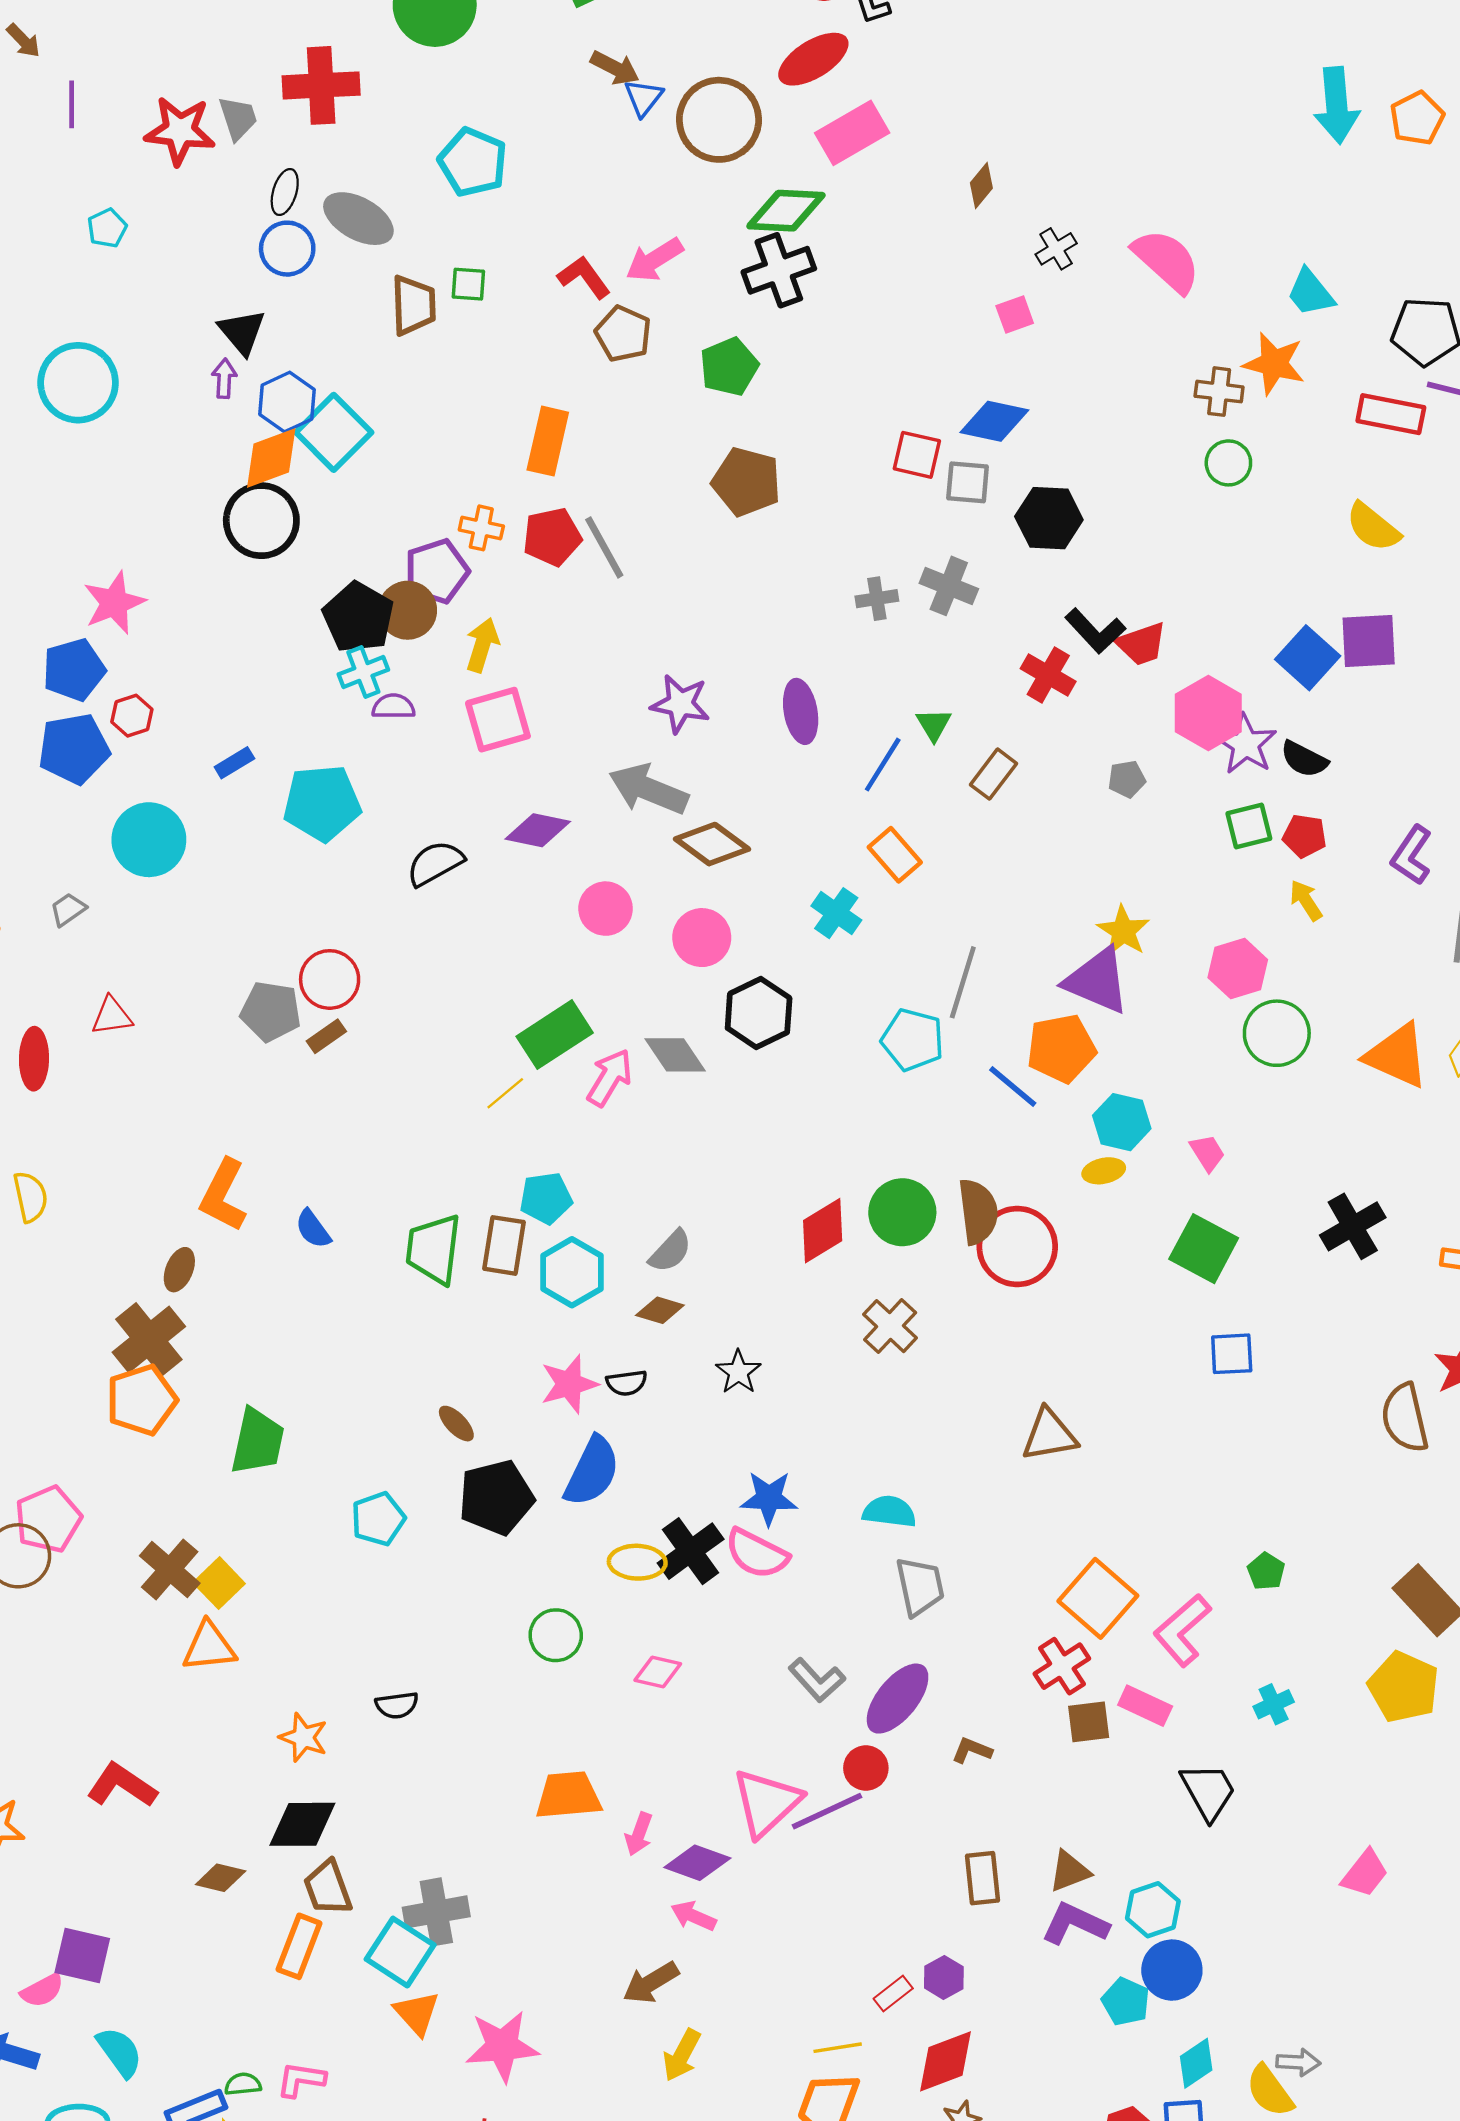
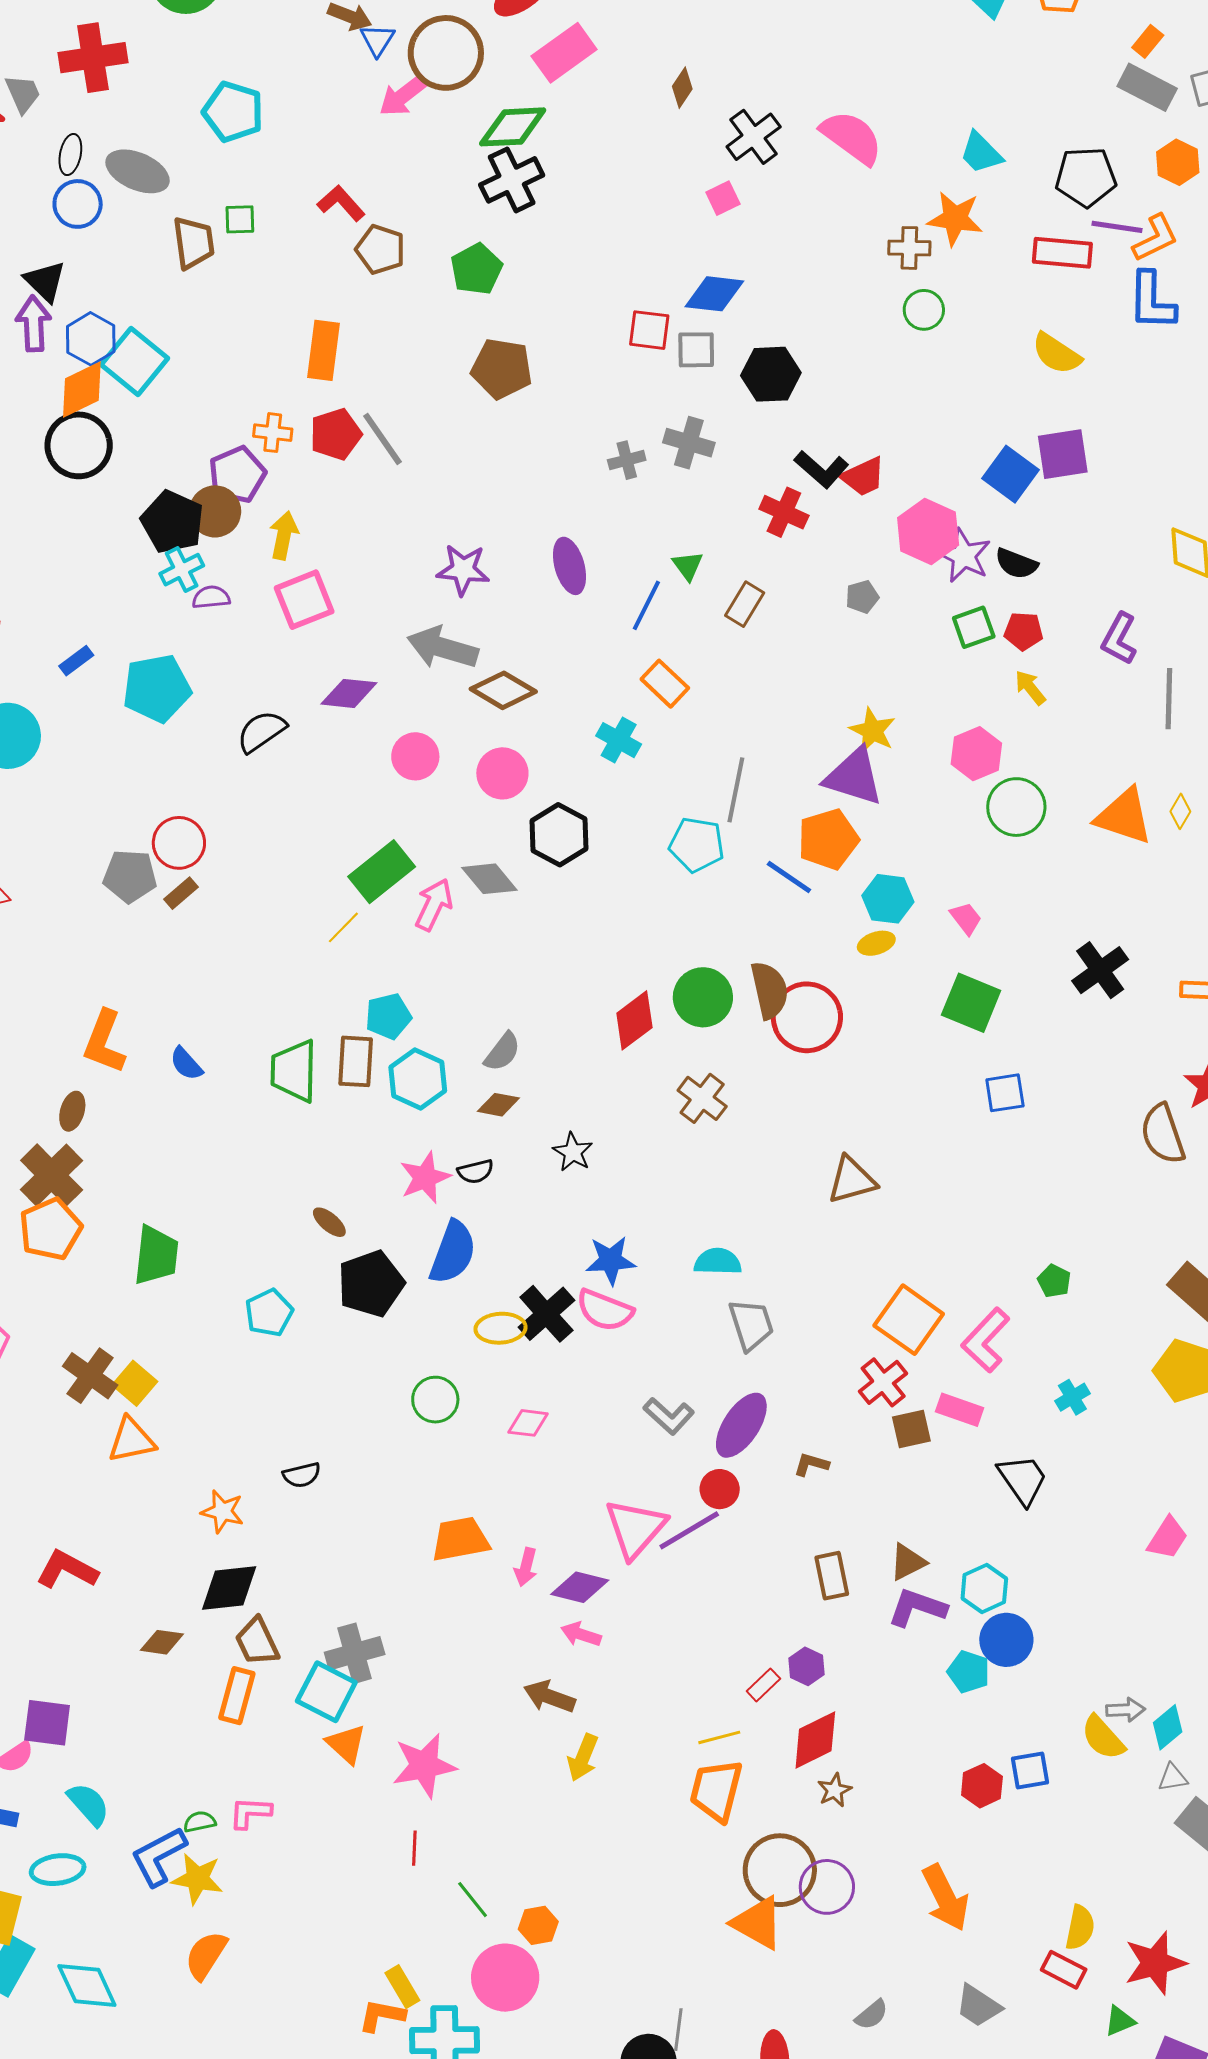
black cross: (1056, 249) -> (754, 137), size x1.5
pink arrow: (654, 260) -> (403, 96), moved
purple arrow: (224, 378) -> (34, 324), size x1.6
brown arrow: (651, 1983) -> (549, 1697), turned 57
cyan diamond: (1196, 2063) -> (1168, 1727), moved

